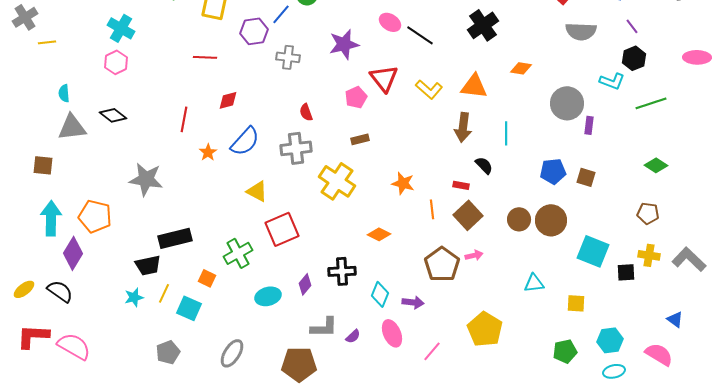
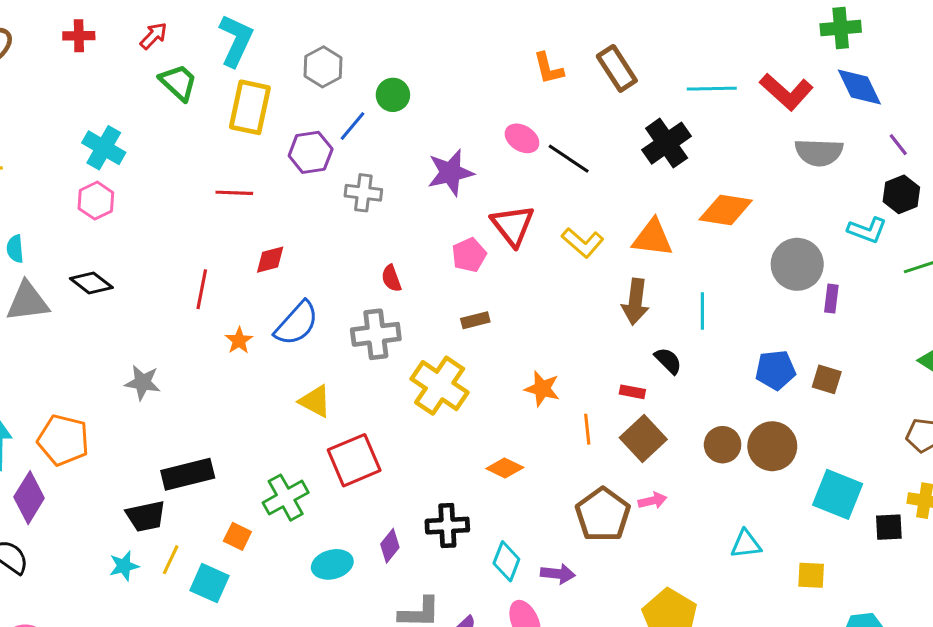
orange diamond: (521, 68) -> (726, 210), size x1.6
gray star: (146, 179) -> (143, 382), size x0.7

